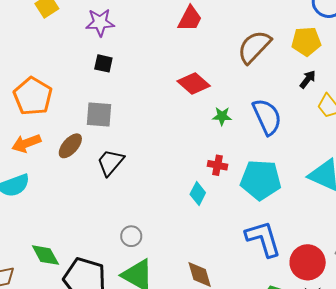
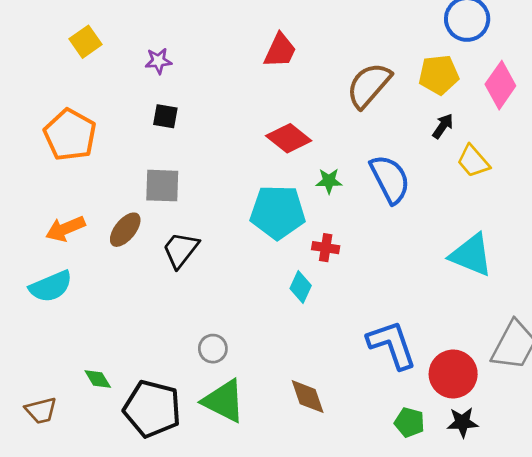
purple star: (100, 23) -> (158, 61), size x0.7
orange pentagon: (33, 96) -> (70, 135), moved
cyan pentagon: (261, 180) -> (278, 212), moved
green diamond: (45, 255) -> (98, 379), size x0.7

